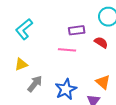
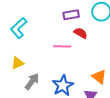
purple rectangle: (77, 30) -> (71, 15), moved
red semicircle: (101, 42) -> (81, 33), moved

